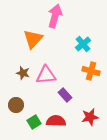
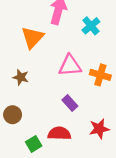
cyan cross: (83, 44) -> (91, 26), moved
pink triangle: (46, 75) -> (70, 66), moved
green square: (34, 122) -> (34, 144), moved

